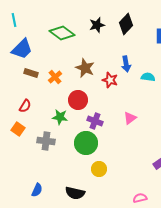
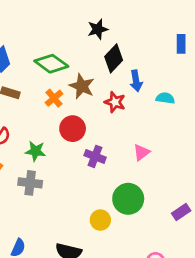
black diamond: (126, 24) -> (114, 58), moved
green diamond: (62, 33) -> (51, 64), moved
orange cross: (55, 77) -> (54, 98), moved
green star: (60, 117) -> (35, 151), moved
green circle: (86, 143) -> (128, 199), moved

